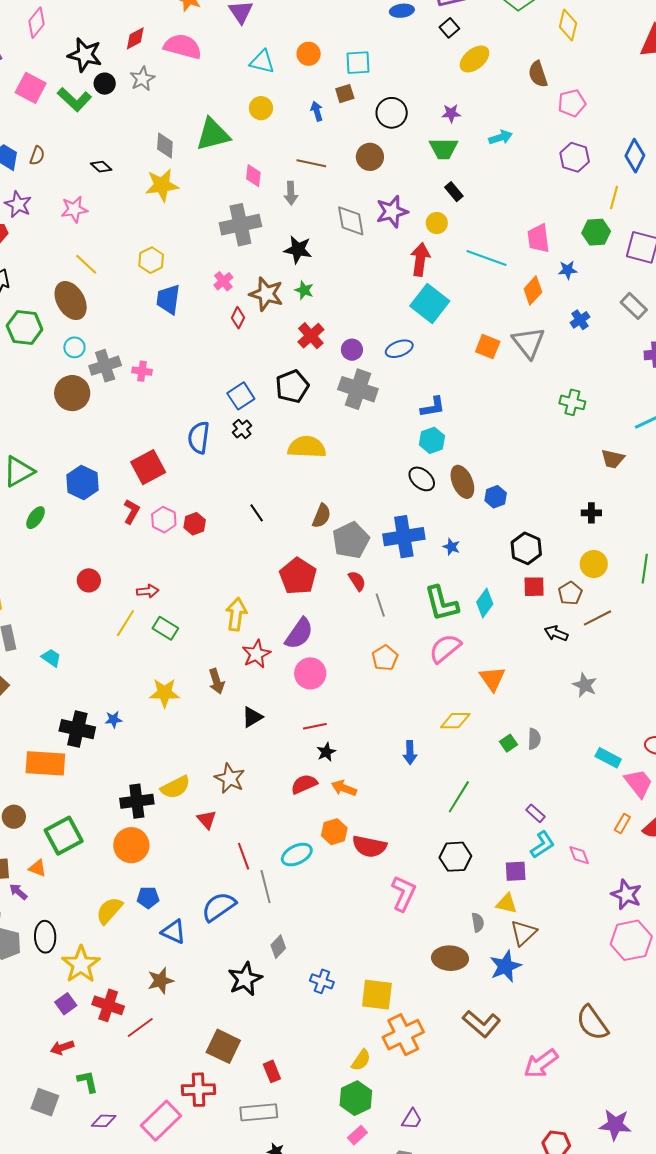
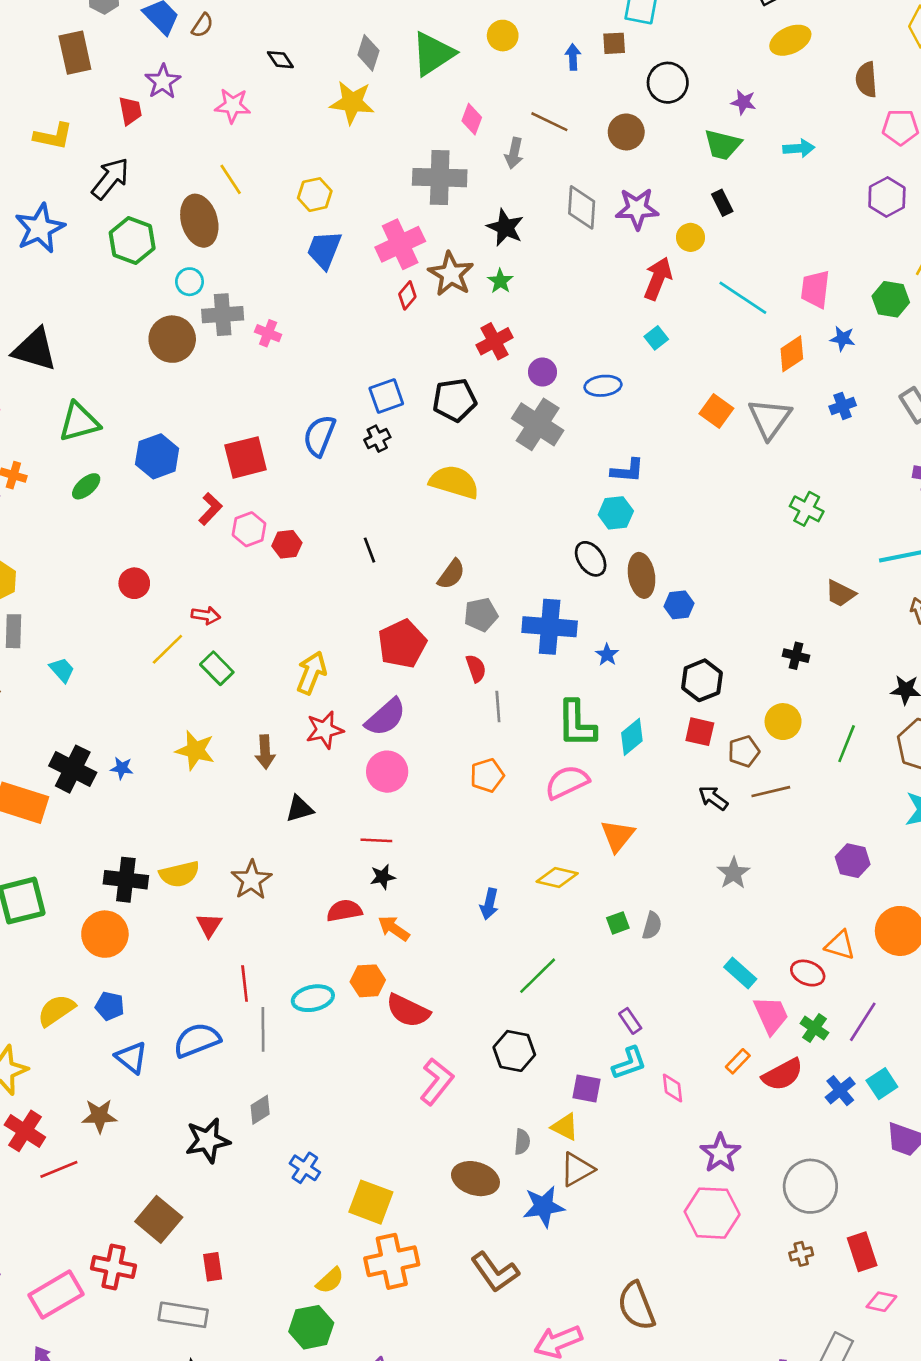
green triangle: (213, 134) -> (433, 54), turned -33
pink cross: (223, 281) -> (400, 244), size x1.8
cyan square: (430, 304) -> (656, 338), size x0.5
gray pentagon: (351, 540) -> (481, 615), size x0.7

